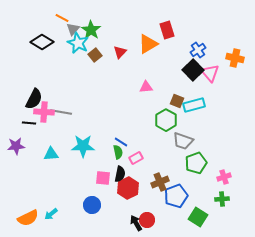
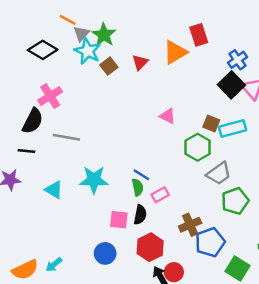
pink triangle: (146, 87) -> (168, 116), moved, turned 32
pink cross: (44, 112) -> (50, 96), moved, turned -36
gray trapezoid: (183, 141) -> (219, 173), turned -55
cyan triangle: (51, 154) -> (54, 190), turned 35
red hexagon: (128, 188) -> (150, 247), moved

